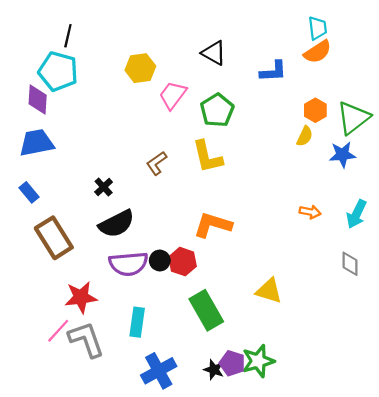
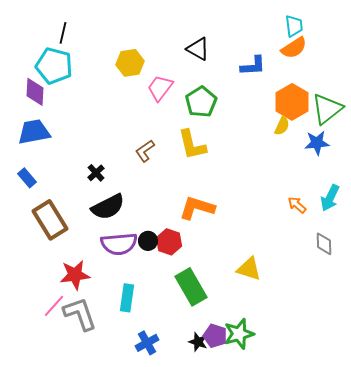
orange hexagon: (315, 110) -> (292, 102), size x1.6
orange arrow: (310, 212) -> (297, 205), moved, turned -150
blue cross: (159, 371) -> (147, 343), size x0.7

